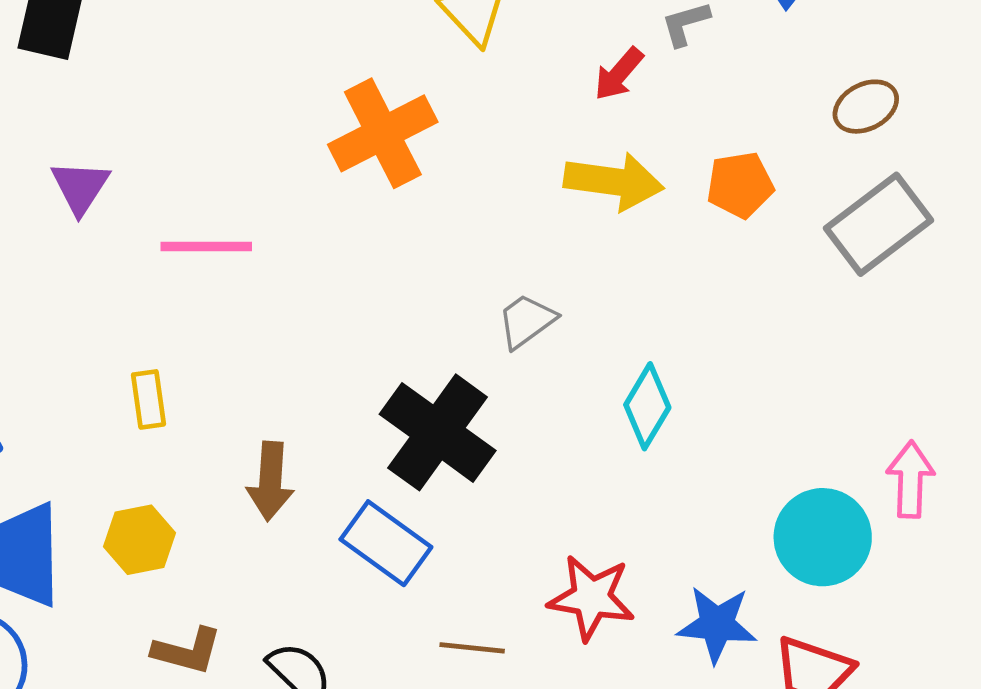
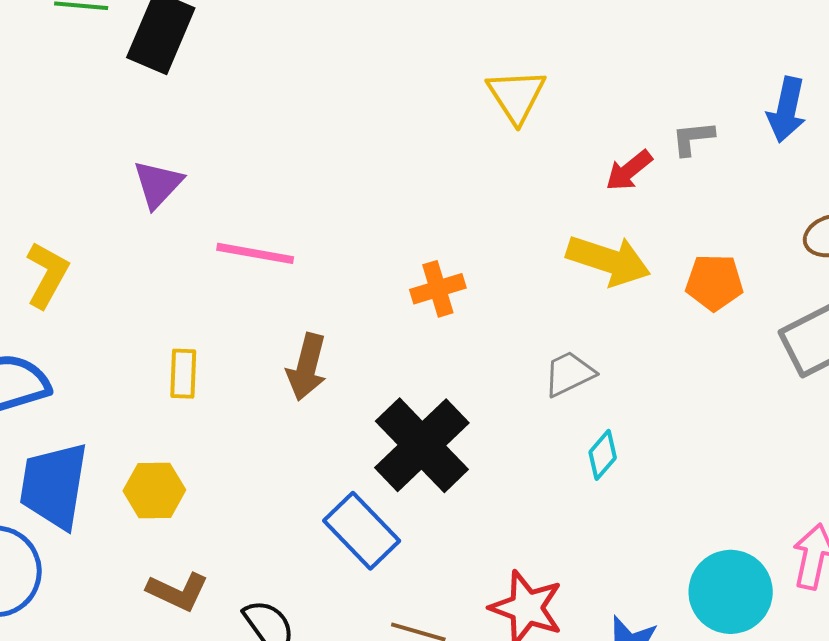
orange cross: (383, 133) -> (438, 289), moved, size x0.6
gray trapezoid: (527, 321) -> (569, 374), moved
cyan diamond: (647, 406) -> (603, 455), size x0.7
brown arrow: (270, 481) -> (307, 367), moved

